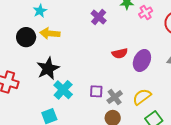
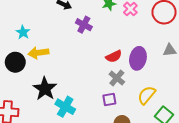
purple square: (96, 91) -> (109, 100), moved
gray cross: (115, 97) -> (117, 78), moved

